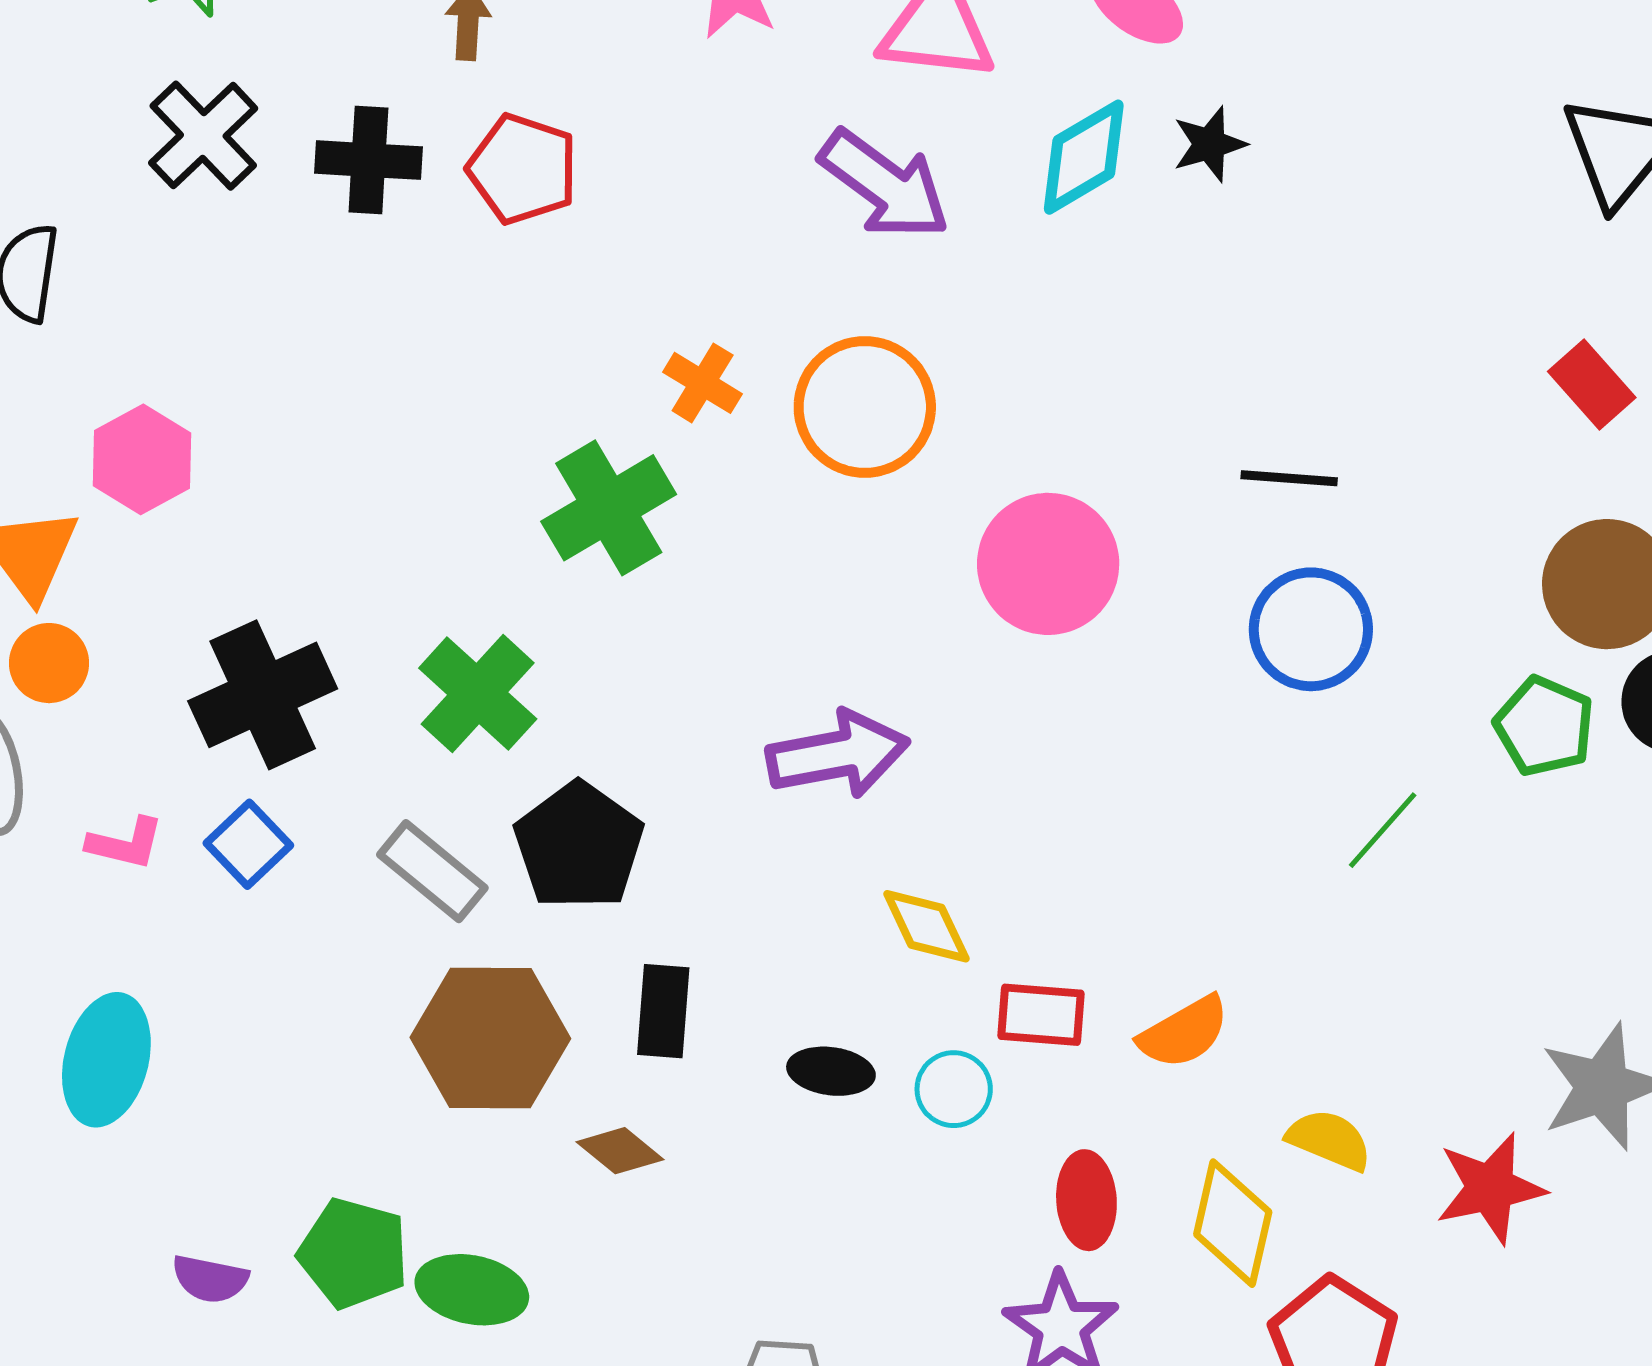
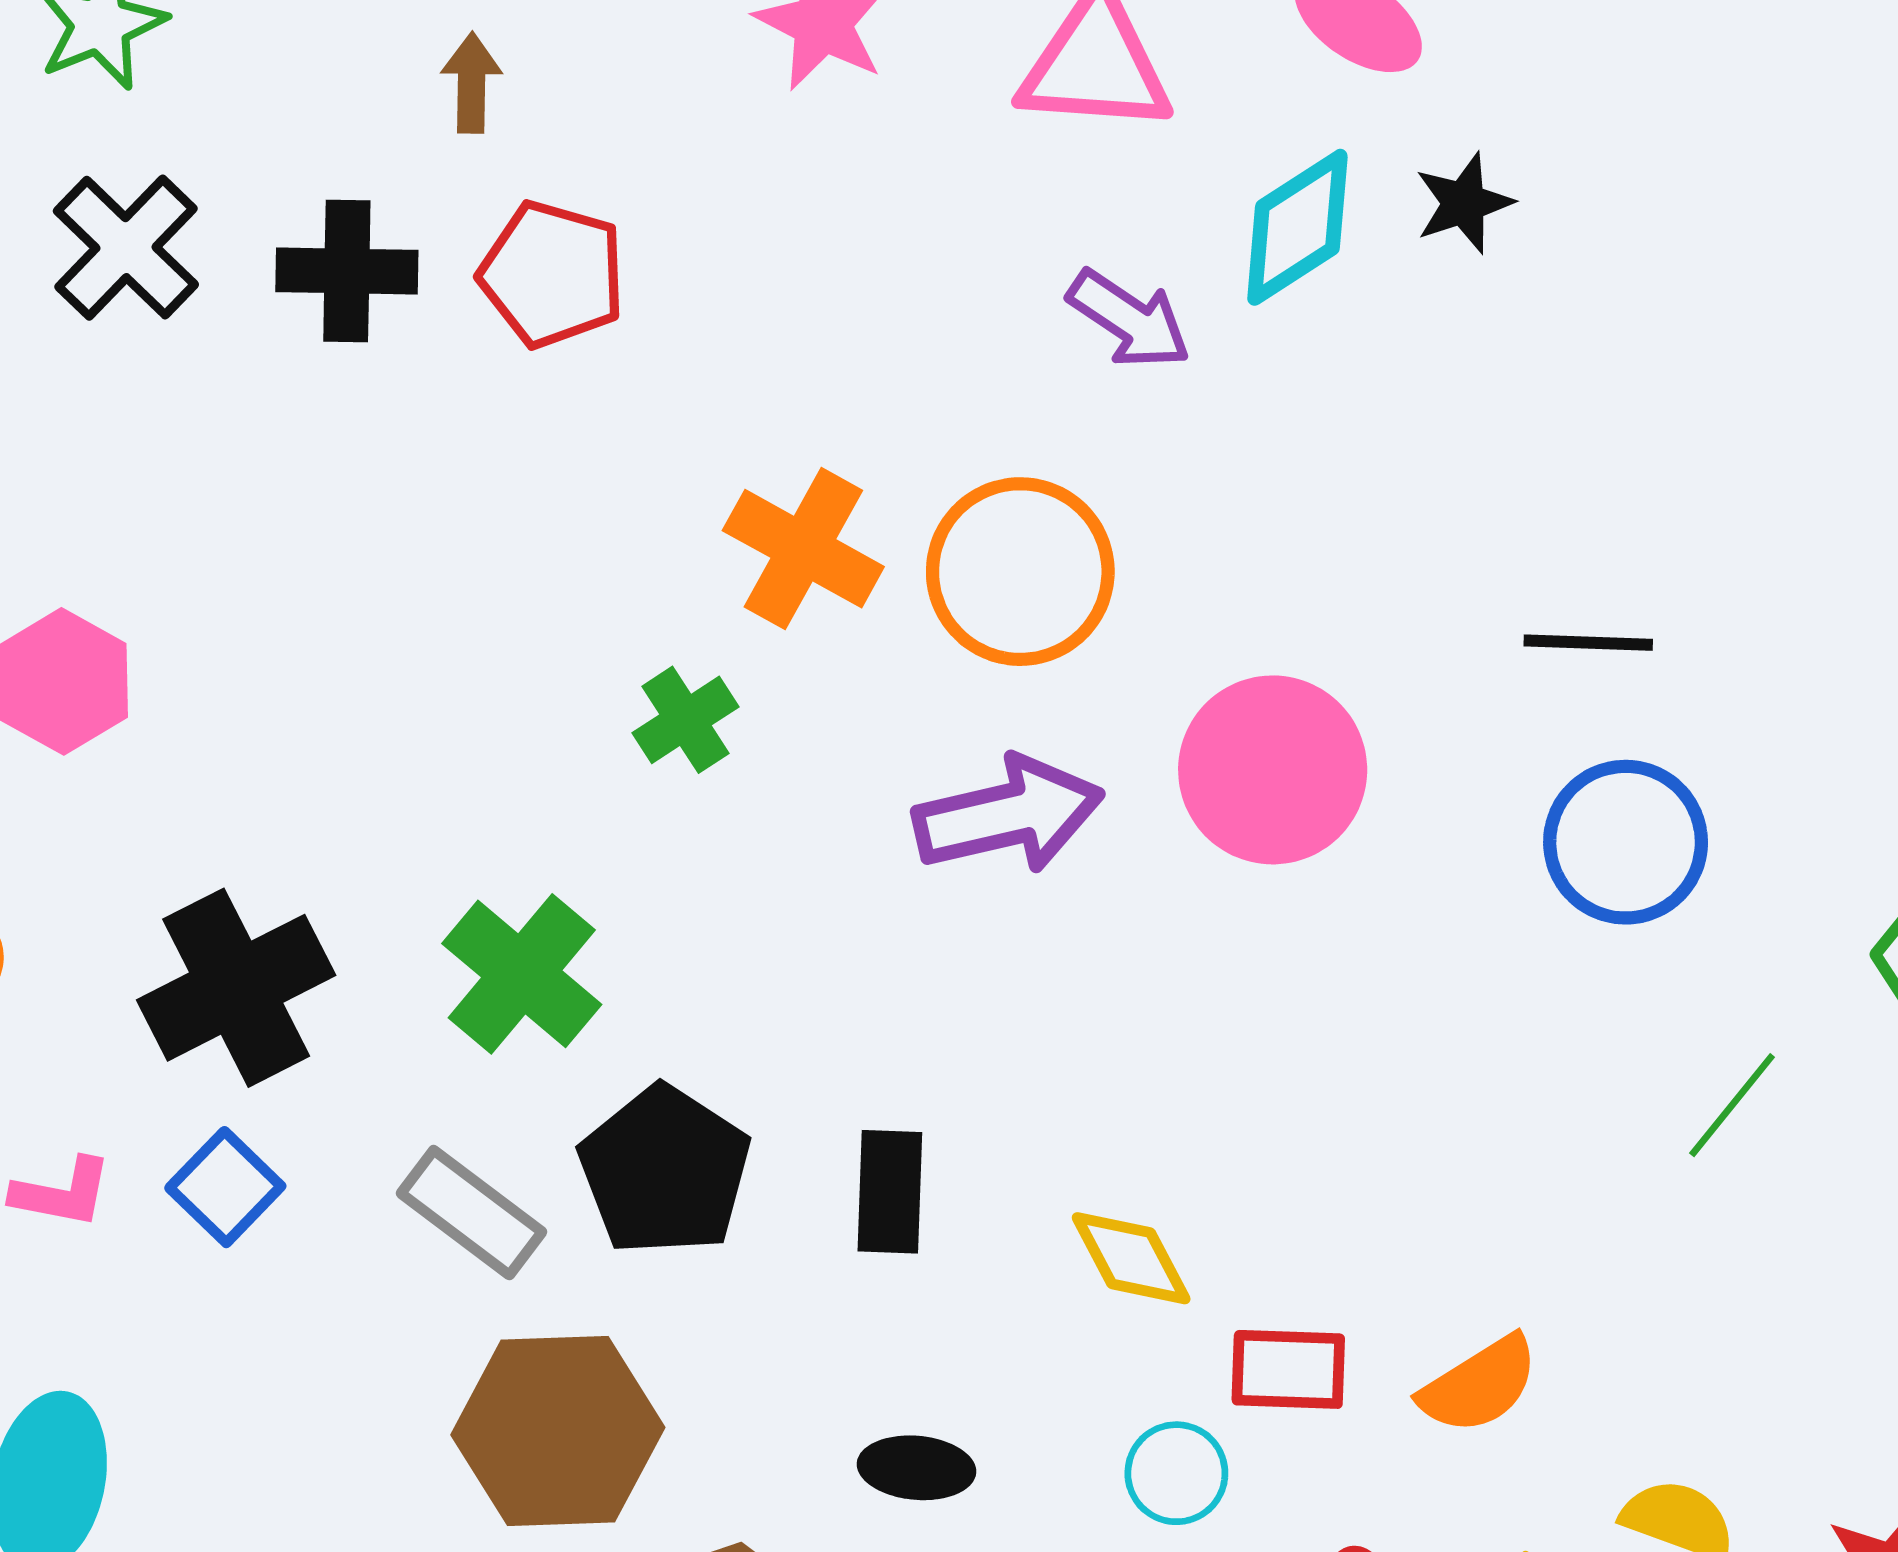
purple arrow: (885, 185) -> (1129, 319), moved, size x0.7
orange cross: (703, 383) -> (803, 549), size x1.5
green cross: (609, 508) -> (686, 720), size x0.6
purple arrow: (838, 754) -> (1008, 815), moved
black rectangle: (663, 1011) -> (890, 1192), moved
black ellipse: (831, 1071) -> (917, 1468), moved

